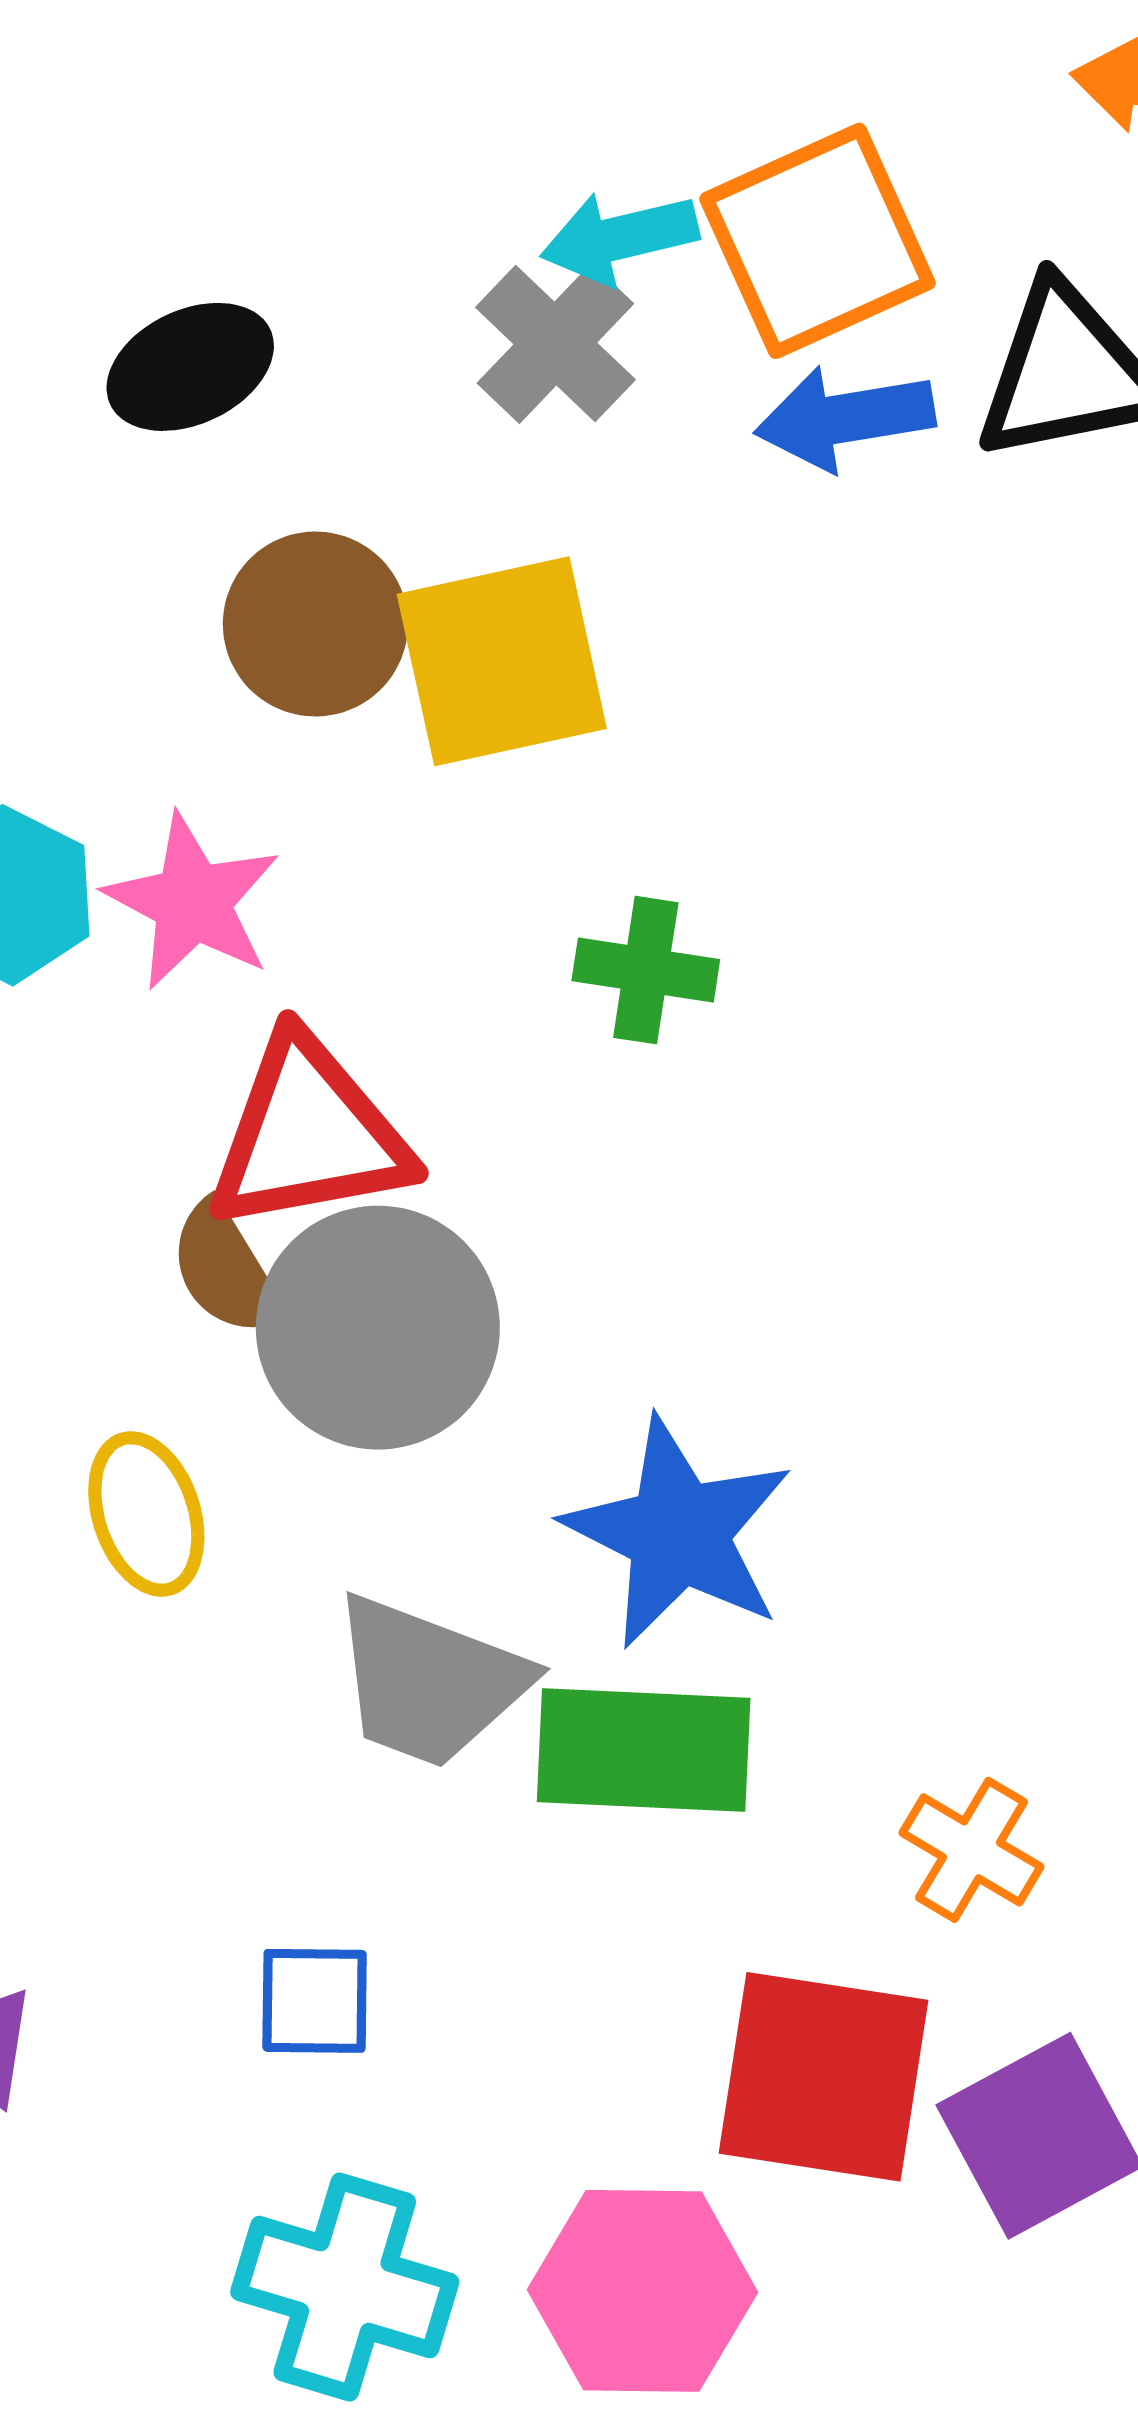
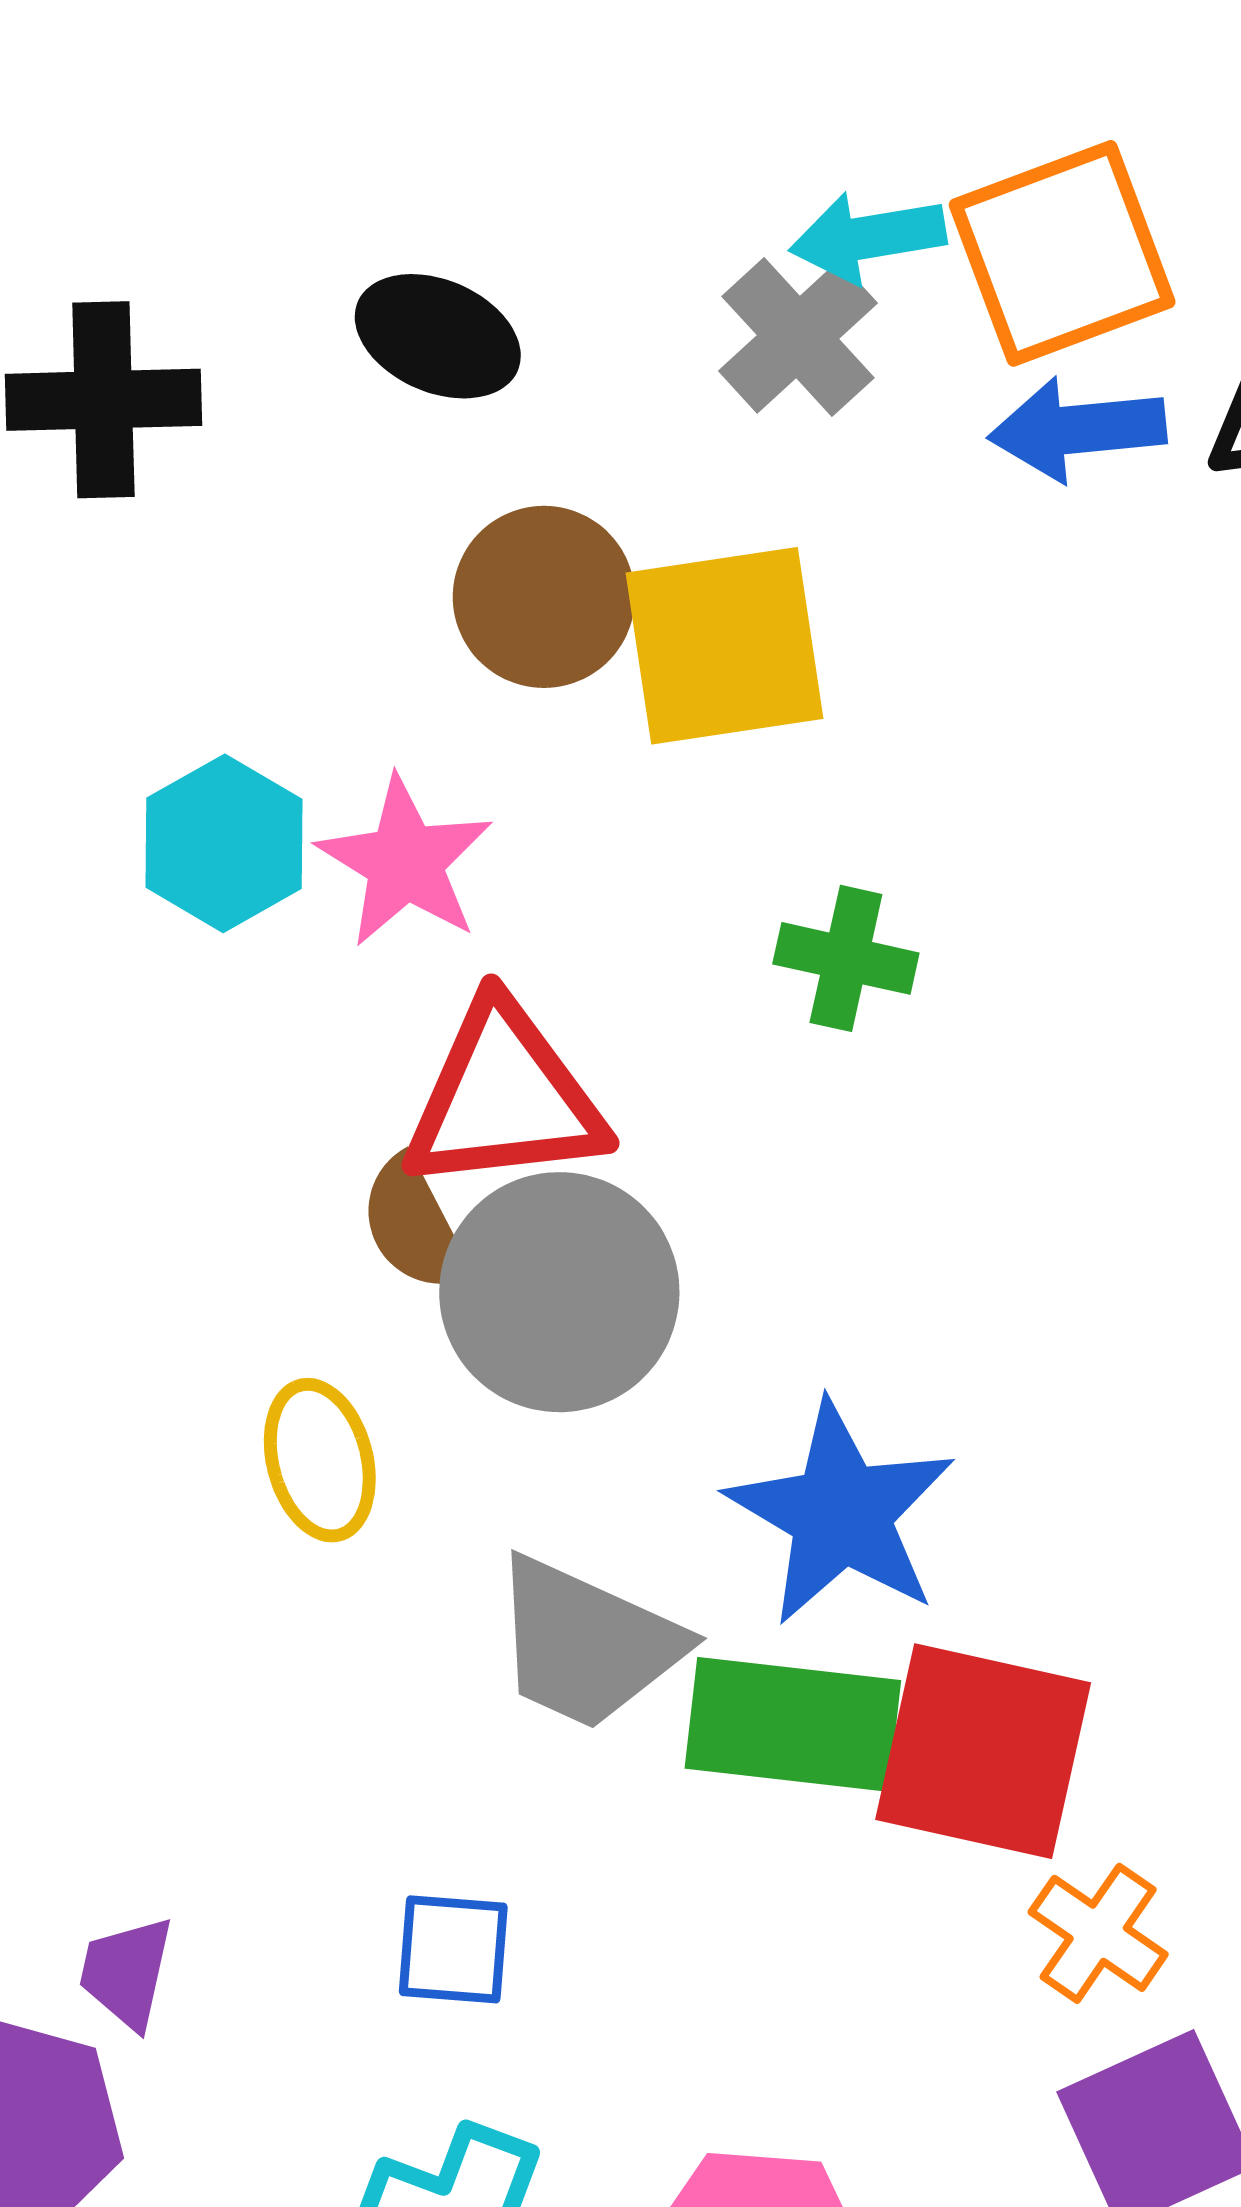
black ellipse: (190, 367) -> (438, 336), turned 45
orange cross: (971, 1850) -> (1098, 1933), moved
red square: (823, 2077) -> (983, 1751), moved

